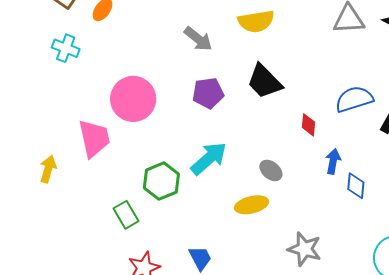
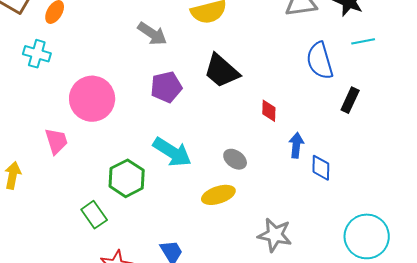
cyan cross: (66, 48) -> (37, 54), moved
blue semicircle: (354, 99) -> (320, 61), moved, turned -84
pink trapezoid: (94, 138) -> (56, 141), size x0.7
cyan arrow: (209, 158) -> (172, 152), turned 78

